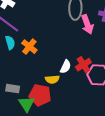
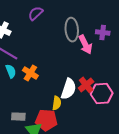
white semicircle: (66, 67) -> (69, 89), size x1.5
yellow semicircle: (52, 79) -> (57, 103), turned -72

